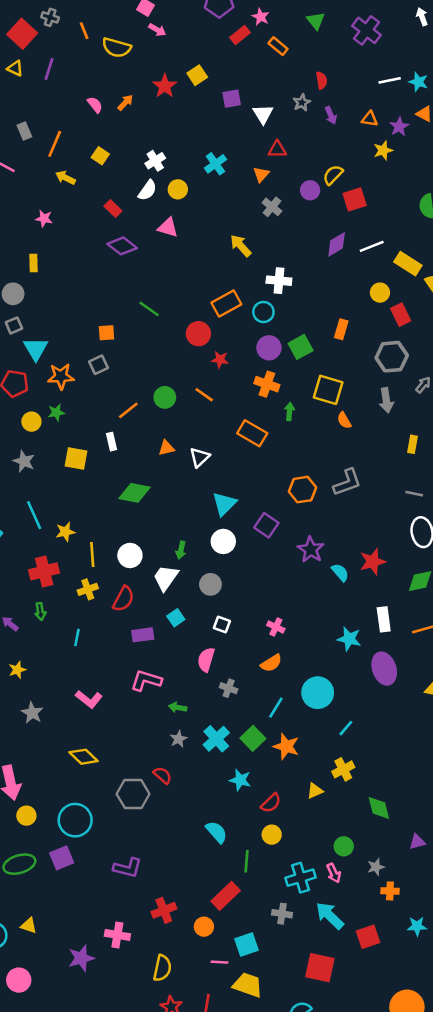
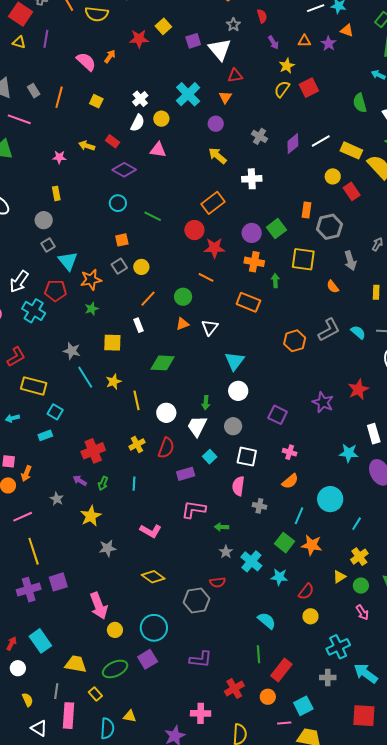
red star: (165, 86) -> (139, 39), turned -30
gray star: (302, 103) -> (233, 25), moved
pink semicircle: (95, 105) -> (86, 62), size x1.5
white triangle: (263, 114) -> (220, 49), size x1.4
yellow star: (383, 150) -> (287, 66), moved
cyan cross: (215, 164) -> (188, 94), size x1.4
yellow arrow: (65, 178) -> (87, 146), moved
purple circle: (310, 190) -> (216, 124), moved
red square: (355, 199) -> (309, 88), moved
gray cross: (272, 207) -> (259, 136), moved
cyan circle: (263, 312) -> (118, 203), moved
gray hexagon: (392, 357) -> (329, 227), moved
red star: (220, 360) -> (214, 248), size x1.5
green circle: (165, 397) -> (183, 297), moved
orange semicircle: (344, 420) -> (333, 287), moved
yellow circle: (31, 422) -> (141, 267), moved
cyan line: (34, 515) -> (85, 377), moved
purple square: (266, 525) -> (278, 415), moved
yellow star: (65, 532) -> (114, 382), moved
purple star: (311, 550) -> (323, 402), moved
yellow line: (92, 555) -> (137, 400), moved
red cross: (44, 571) -> (93, 451), moved
cyan semicircle: (340, 572) -> (358, 332), moved
green arrow: (40, 611) -> (103, 483), moved, turned 40
white square: (222, 625) -> (247, 457), size x1.5
yellow star: (17, 670) -> (91, 516), size x1.5
gray star: (32, 713) -> (108, 548), turned -30
cyan cross: (216, 739) -> (251, 561), moved
red semicircle: (163, 775) -> (218, 582), turned 140
green circle: (344, 846) -> (361, 586), moved
green line: (247, 861) -> (258, 654), moved
pink arrow: (334, 873) -> (362, 612), moved

